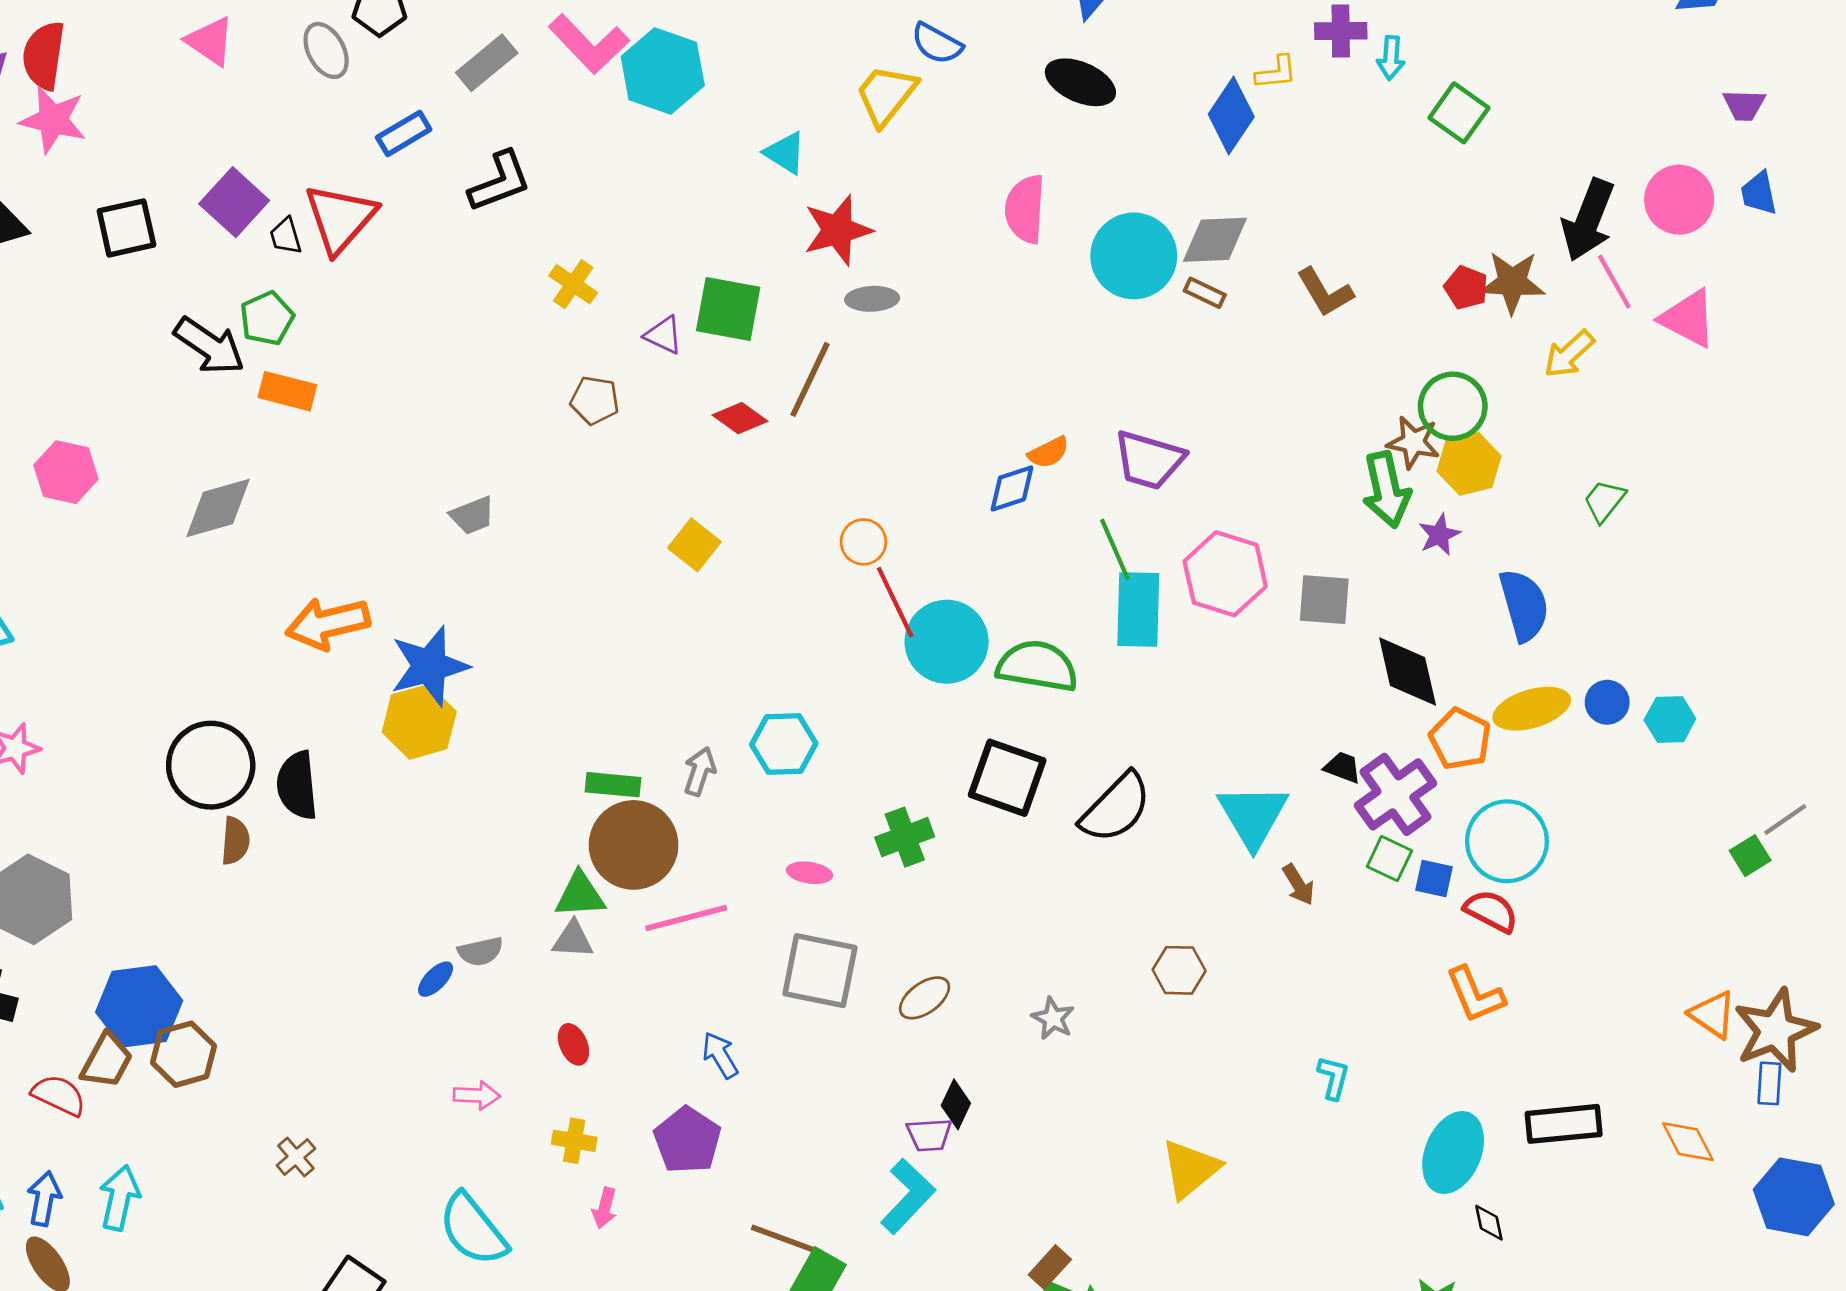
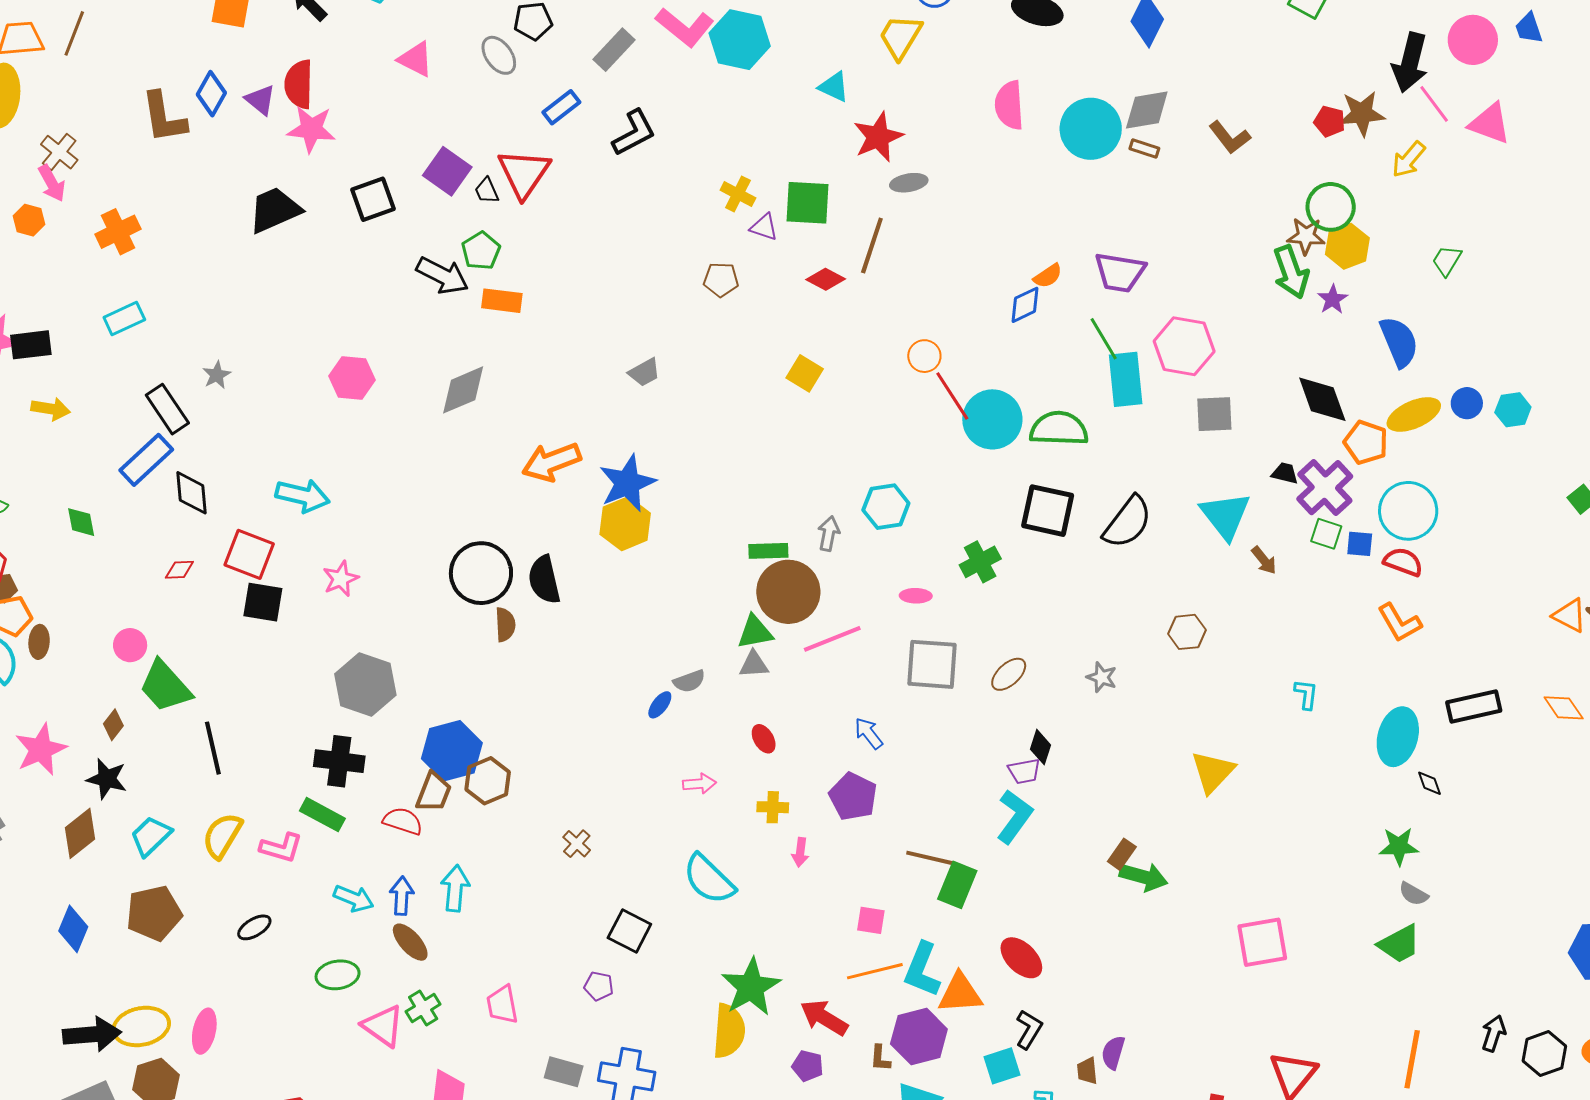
yellow cross: (573, 284) -> (738, 194), moved
gray square: (1324, 600) -> (1214, 414), moved

